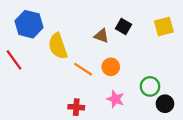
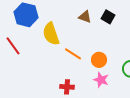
brown triangle: (102, 36) -> (85, 17), moved
orange circle: (111, 67) -> (99, 60), moved

